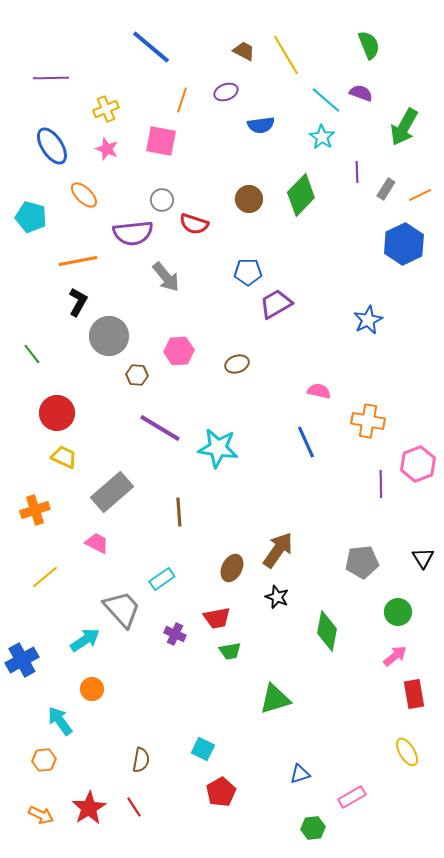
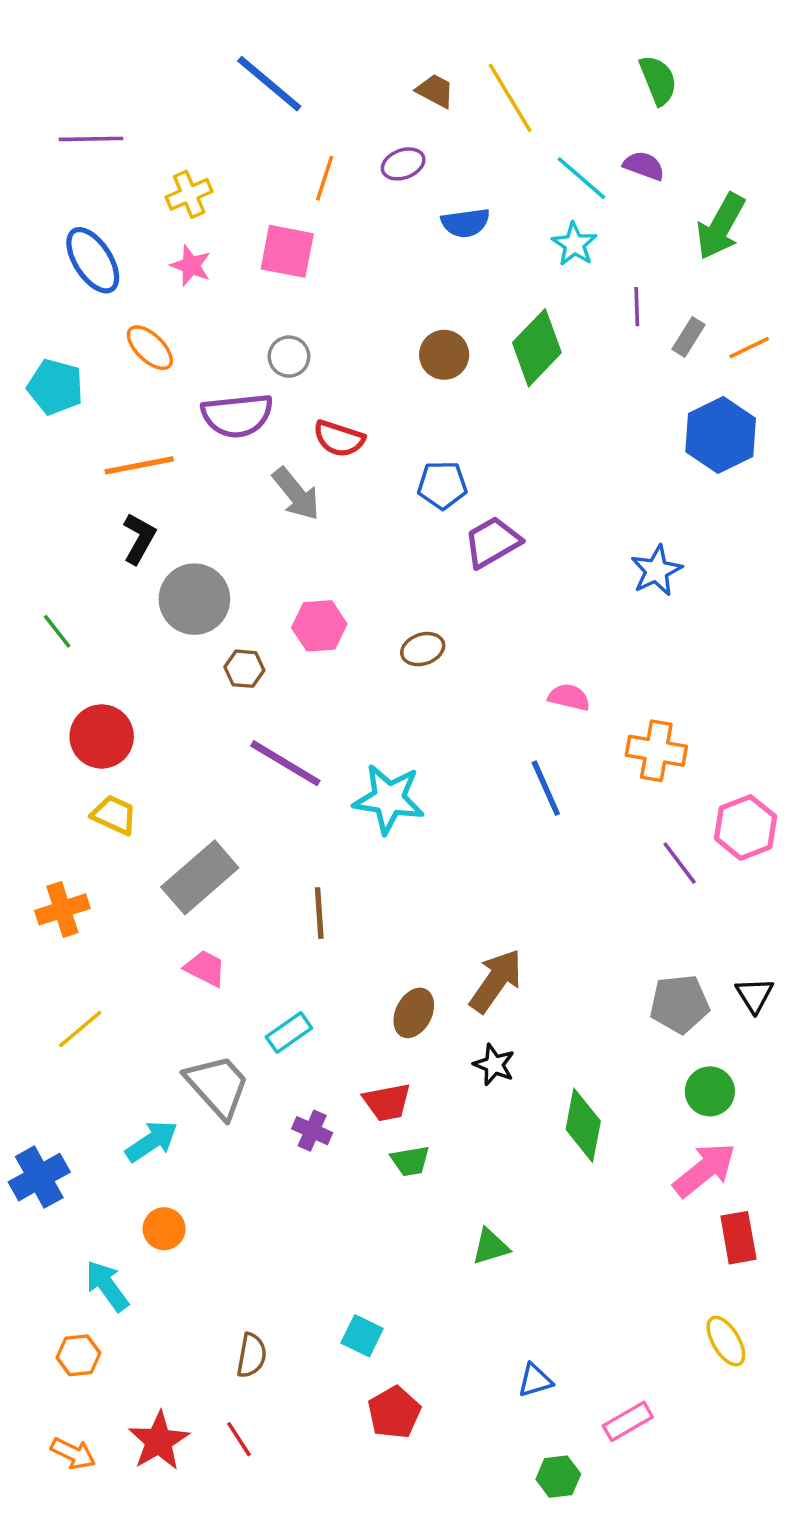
red semicircle: (194, 224) -> (339, 439), moved
purple line: (381, 484) -> (680, 863), turned -36
pink trapezoid: (97, 543) -> (205, 968), moved
gray pentagon: (362, 562) -> (680, 1004), moved
pink arrow: (395, 656) -> (705, 1170), size x1.5
green triangle: (275, 699) -> (490, 1247), size x0.7

